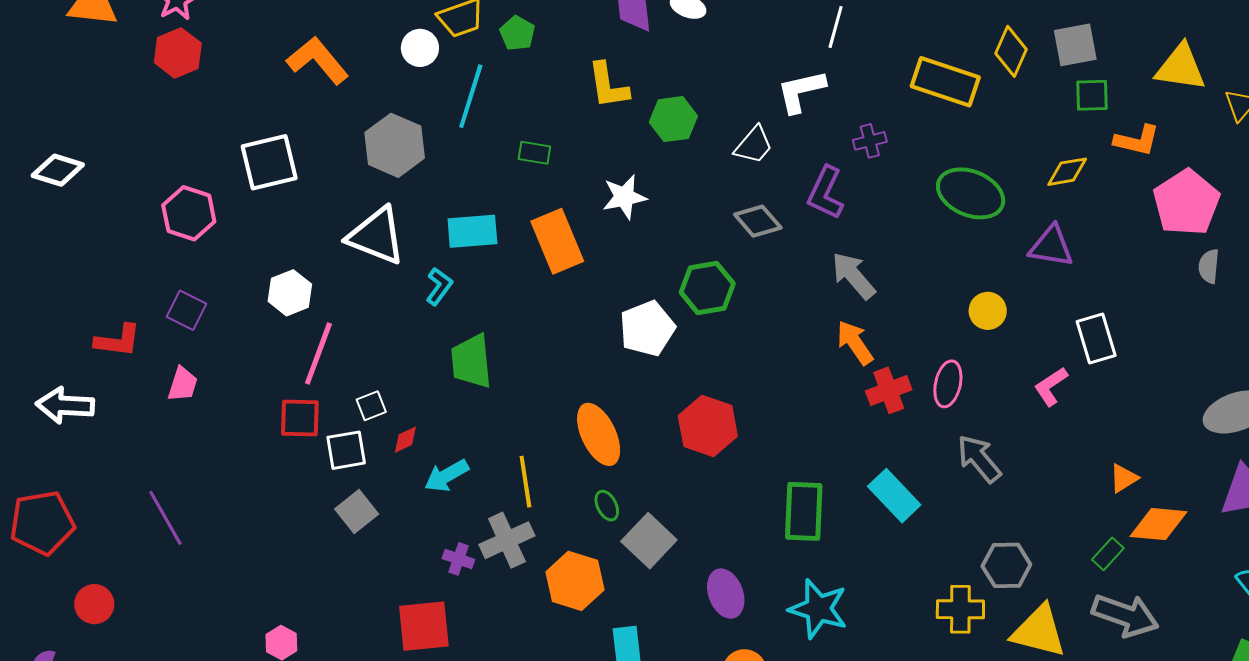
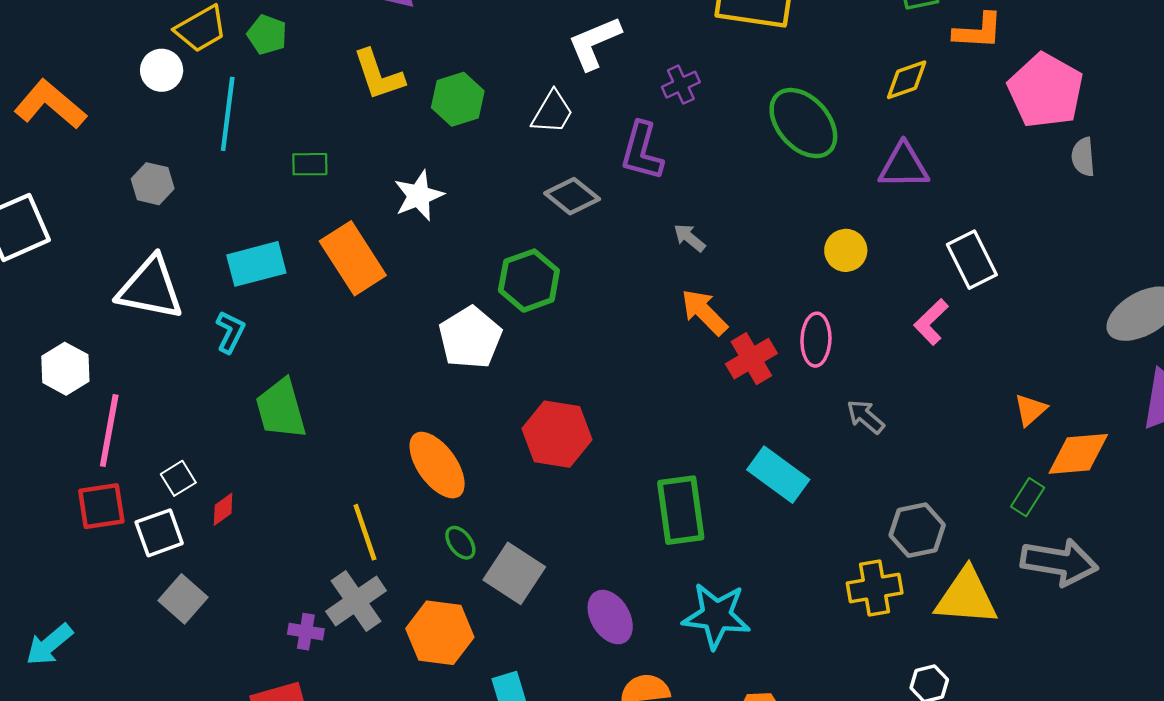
gray hexagon: (395, 145) -> (153, 184), size x0.6
green ellipse: (971, 193) -> (803, 123), turned 36
gray arrow: (854, 276) -> (689, 238), size x0.6
gray arrow: (979, 459) -> (866, 417), size x0.7
cyan arrow: (447, 476) -> (49, 645), moved

